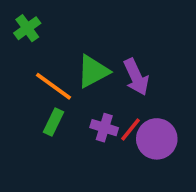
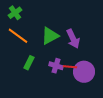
orange line: (54, 86) -> (18, 36), moved
red line: (130, 130) -> (70, 67), turned 56

